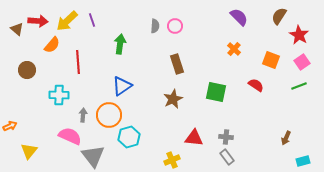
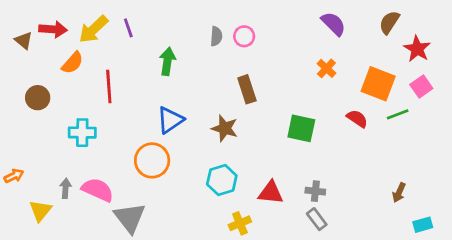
orange square: (271, 60) -> (378, 84), size x1.4
green line: (299, 86) -> (398, 114), moved
brown star: (173, 99) -> (225, 128), moved, turned -30
gray arrow: (83, 115) -> (66, 188), moved
cyan hexagon: (129, 137) -> (222, 180), moved

